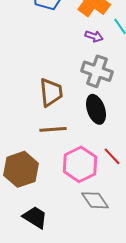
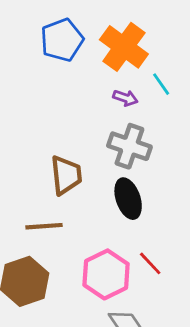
brown line: (53, 129) -> (44, 226), moved

